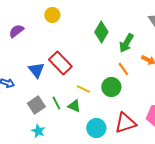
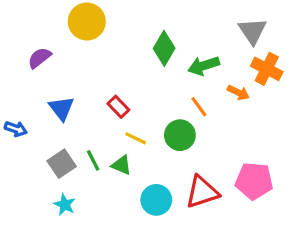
yellow circle: (52, 15) -> (87, 22), size x1.5
purple semicircle: (16, 31) -> (39, 58), moved
green arrow: (126, 43) -> (204, 66), turned 42
red rectangle: (60, 63) -> (118, 107), moved, size x0.6

